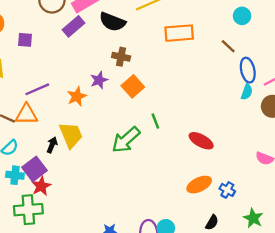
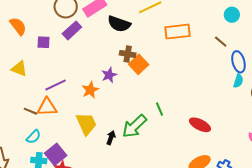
purple rectangle: (73, 26) -> (72, 30), moved
orange square: (133, 86) -> (139, 64), moved
black arrow: (52, 145) -> (111, 138), moved

